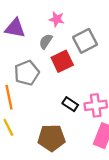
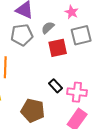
pink star: (57, 19) -> (72, 12), moved
gray pentagon: (27, 73) -> (22, 35), moved

